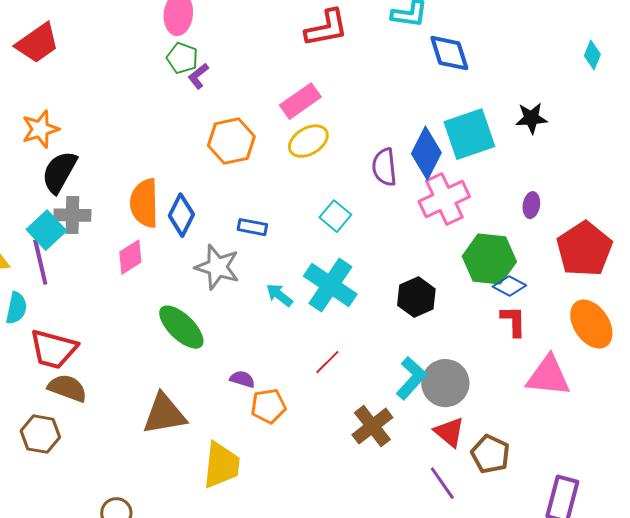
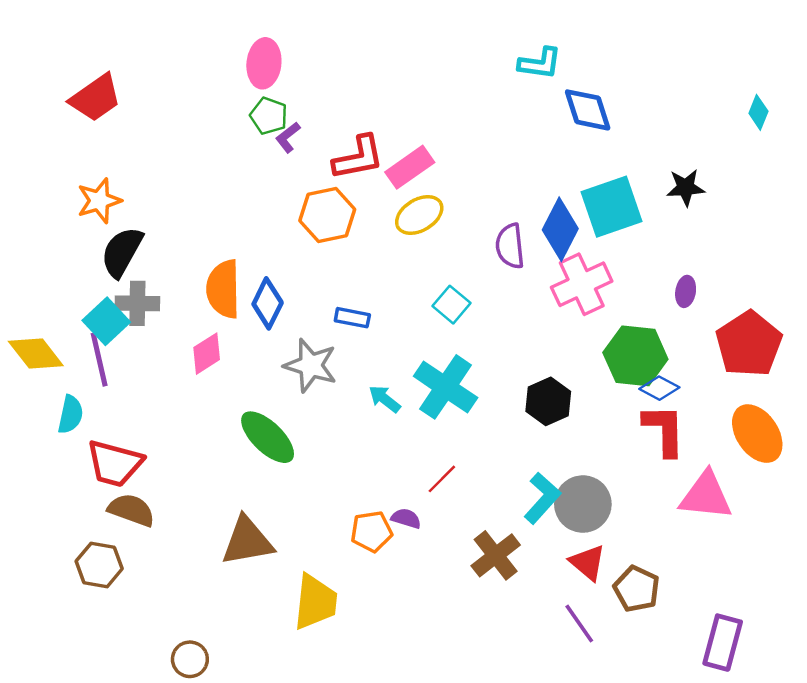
red L-shape: (326, 28) -> (358, 158), moved
red L-shape: (513, 321) -> (664, 430), size x1.4
purple semicircle: (242, 379) -> (406, 518), moved

